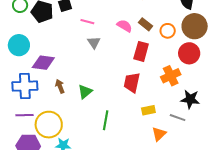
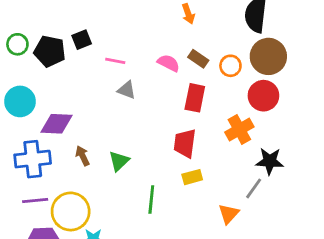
gray triangle: (94, 42) -> (127, 90), turned -32
yellow rectangle: (148, 110) -> (192, 177), moved
gray line: (178, 118) -> (254, 188), turned -70

